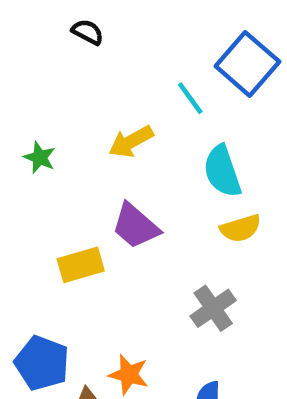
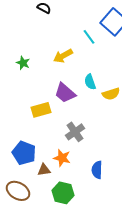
cyan semicircle: (222, 171) -> (90, 82), moved, size x0.7
gray cross: (213, 308) -> (75, 132), moved

